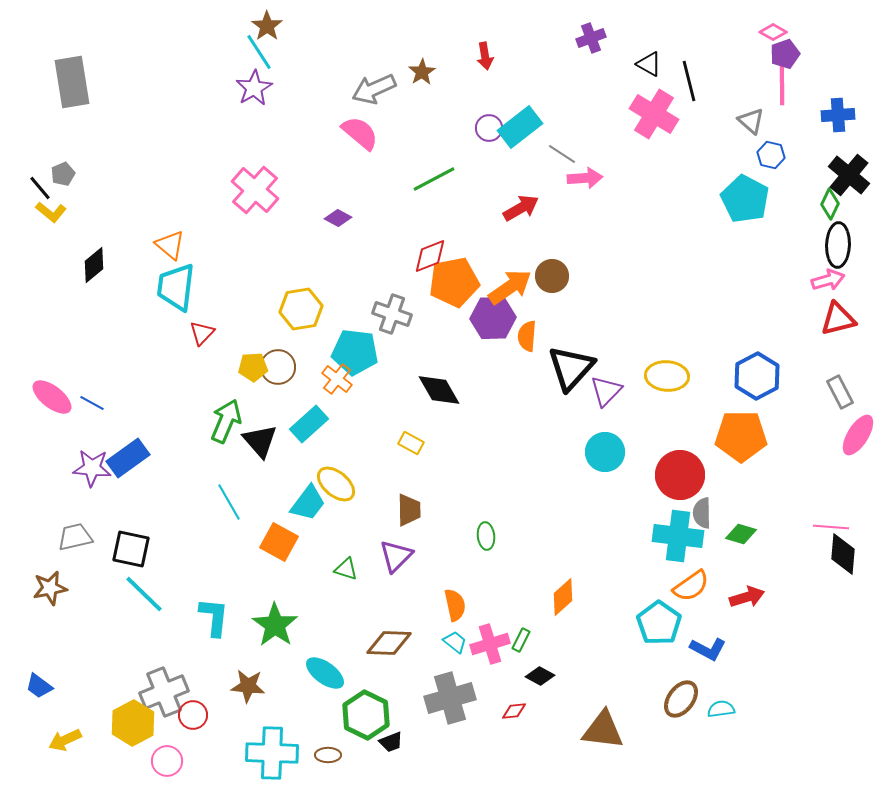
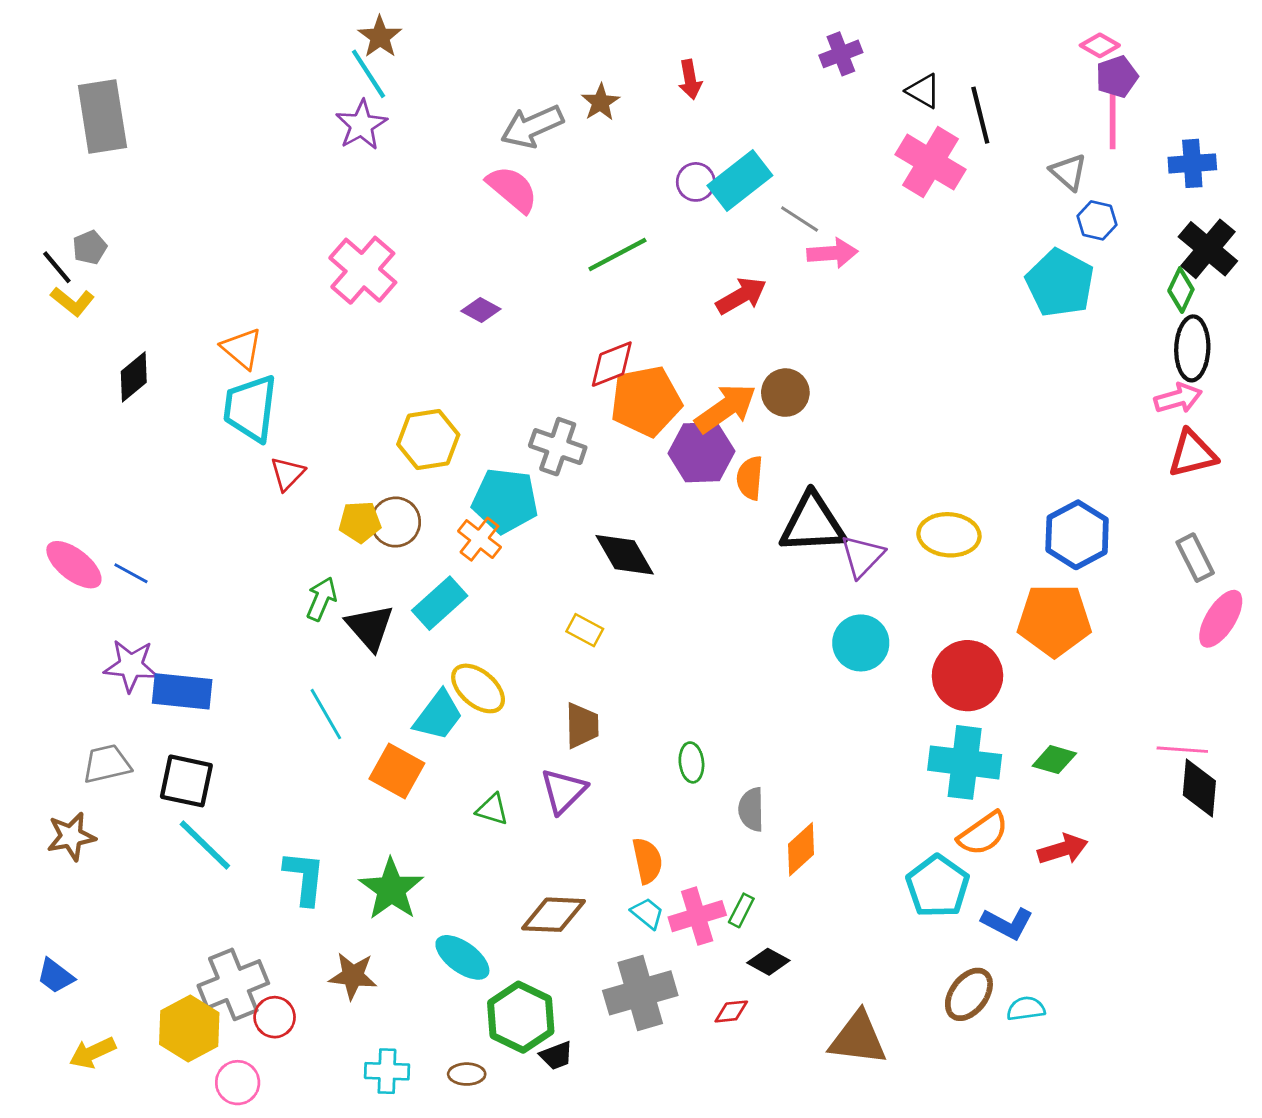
black triangle: (571, 368) -> (812, 523), turned 45
green arrow: (226, 421) -> (322, 599), size x0.7
blue rectangle: (128, 458) -> (182, 691), moved, turned 42
gray semicircle: (702, 513) -> (751, 809), moved
cyan cross: (272, 753) -> (387, 1071), size x0.6

